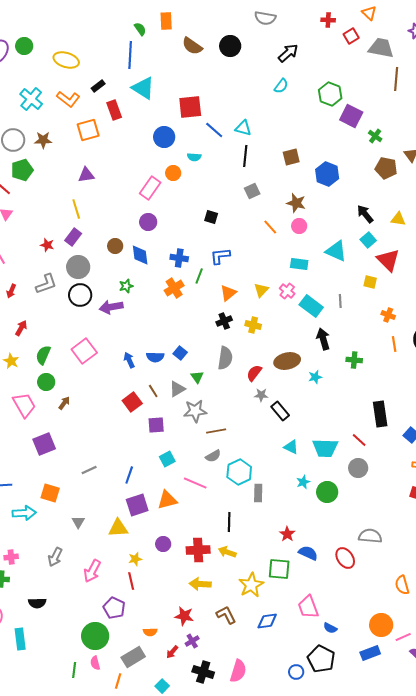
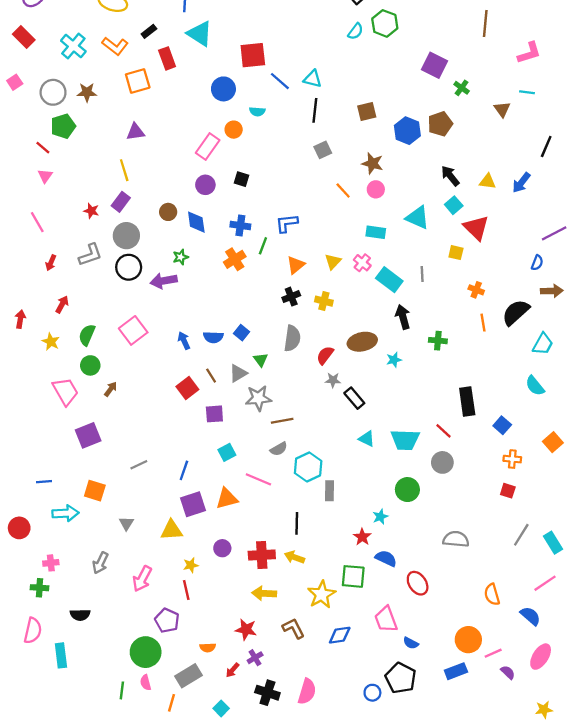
green hexagon: (330, 94) -> (385, 23), moved
brown pentagon: (386, 168) -> (440, 124), moved, turned -30
black square: (211, 217) -> (241, 179), moved
cyan star: (303, 482) -> (380, 517), moved
red ellipse: (345, 558) -> (418, 583), moved

